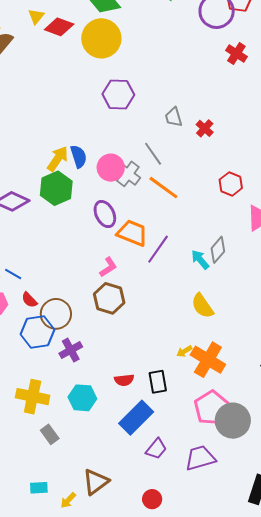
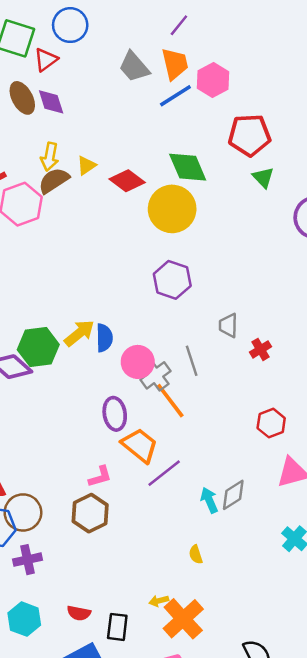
yellow triangle: (36, 16) -> (86, 165), moved
green hexagon: (56, 188) -> (38, 347), moved
orange line: (163, 188) -> (170, 401), moved
yellow semicircle: (202, 306) -> (196, 554), size x0.6

